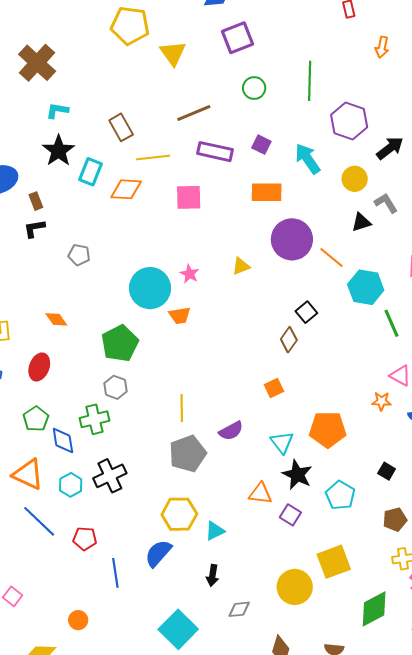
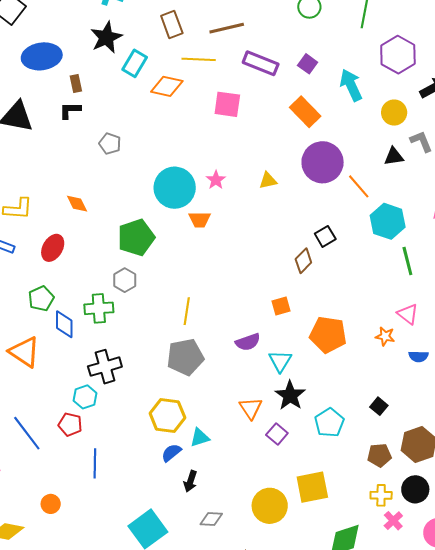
brown line: (194, 113) -> (227, 28), moved
orange rectangle: (267, 192) -> (305, 112), turned 36
orange pentagon: (328, 429) -> (328, 335), moved
purple semicircle: (231, 431) -> (248, 342), moved
cyan hexagon: (71, 485) -> (85, 397), moved
orange triangle: (260, 494) -> (251, 408), turned 40
blue line: (39, 521) -> (27, 433), moved
blue semicircle: (158, 553) -> (171, 453), moved, size x0.7

